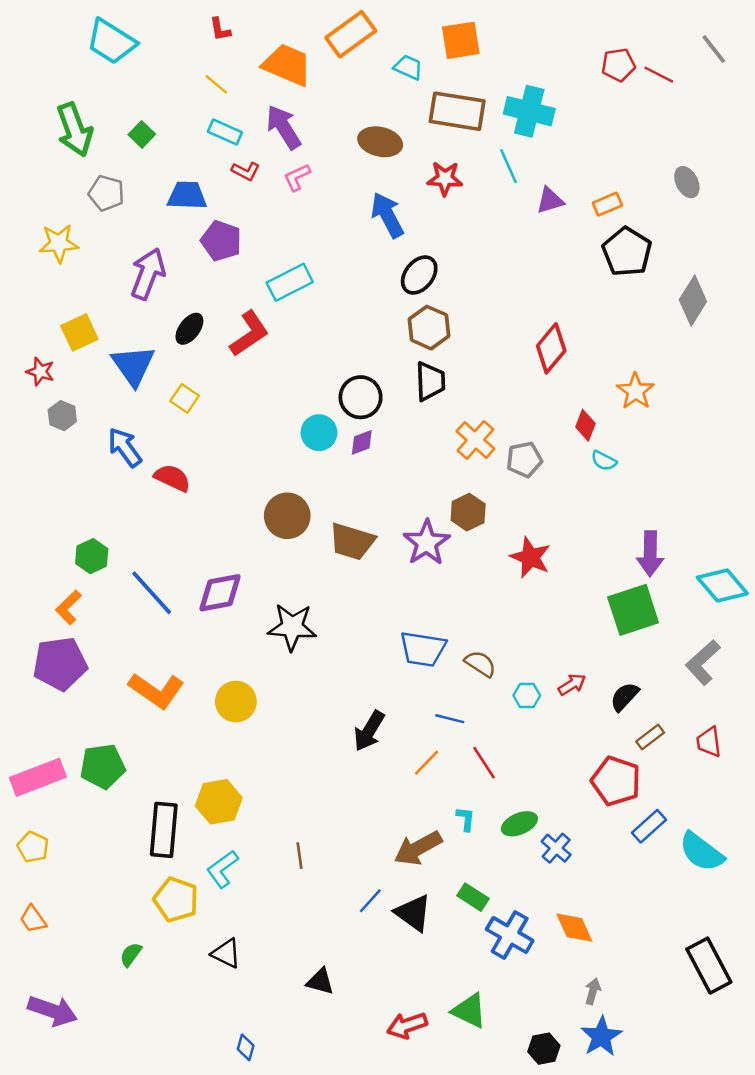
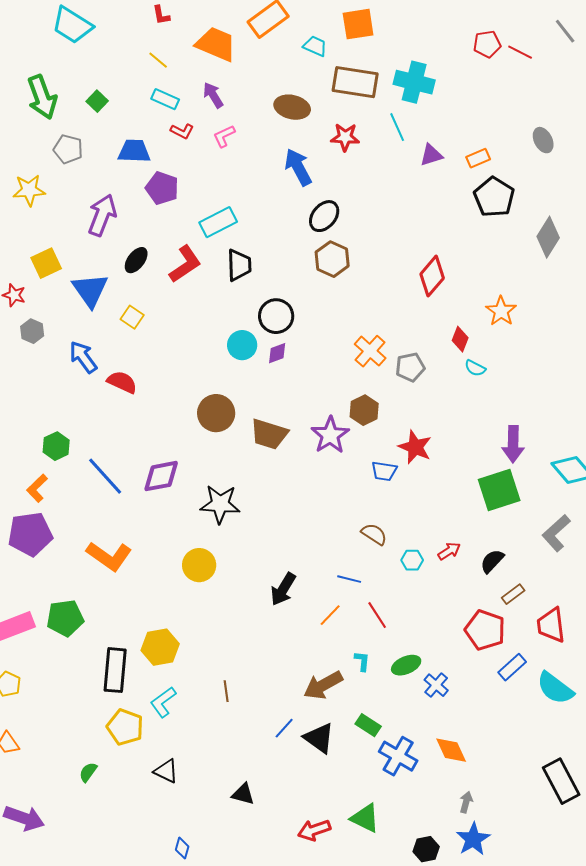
purple arrow: (284, 127) -> (213, 95), size x0.7
black trapezoid: (430, 381) -> (239, 265), moved
blue trapezoid: (423, 649) -> (384, 471), moved, size x0.7
yellow circle: (236, 702) -> (199, 565), moved
red trapezoid: (709, 742) -> (551, 625), moved, size x1.4

